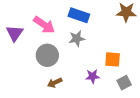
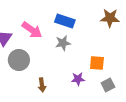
gray circle: (47, 55) -> (19, 60), moved
brown arrow: (55, 83) -> (42, 85), turned -72

